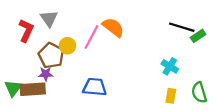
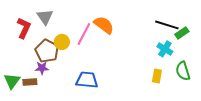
cyan cross: (170, 66) -> (165, 49), moved
brown rectangle: (33, 89) -> (30, 82), size x0.6
green semicircle: (199, 92) -> (183, 71), moved
yellow rectangle: (171, 96) -> (157, 76), moved

